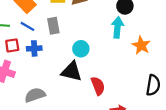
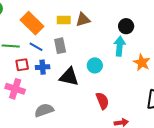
cyan circle: (81, 49) -> (95, 65), moved
black triangle: (71, 71) -> (69, 77), moved

